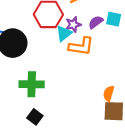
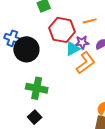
orange L-shape: (81, 46) -> (86, 63), turned -55

